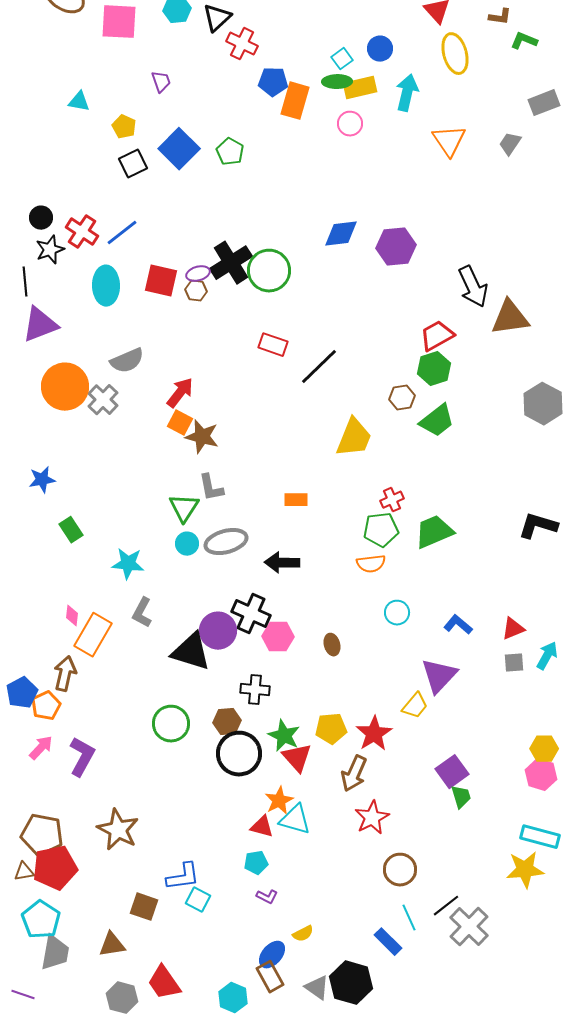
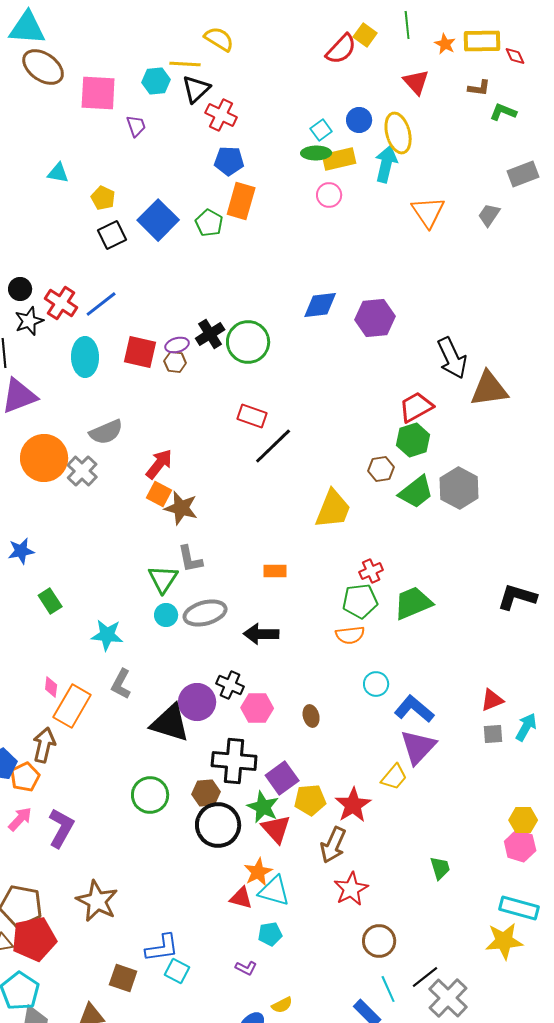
yellow ellipse: (455, 54) -> (398, 133), moved
purple trapezoid: (161, 82) -> (136, 126), moved
blue pentagon: (273, 82) -> (229, 161), moved
orange rectangle: (295, 101) -> (241, 201), moved
black cross: (231, 263) -> (210, 334), size x0.7
black line: (319, 367) -> (273, 446), moved
gray hexagon: (543, 404) -> (459, 488), moved
black cross: (251, 614) -> (230, 685), size x0.7
blue L-shape: (458, 625) -> (414, 709), moved, size x1.4
black cross: (255, 690) -> (234, 761), size x1.5
purple square: (452, 772) -> (282, 778), moved
cyan pentagon: (256, 863) -> (270, 934), moved

